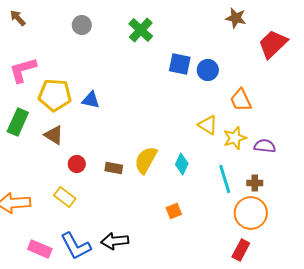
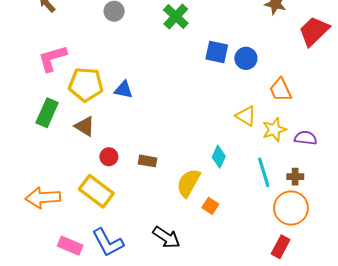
yellow semicircle: (146, 160) -> (188, 183), moved
yellow rectangle: (65, 197) -> (96, 191), size x1.5
orange square: (174, 211) -> (210, 206), turned -35
black arrow: (115, 241) -> (166, 237), moved, turned -140

